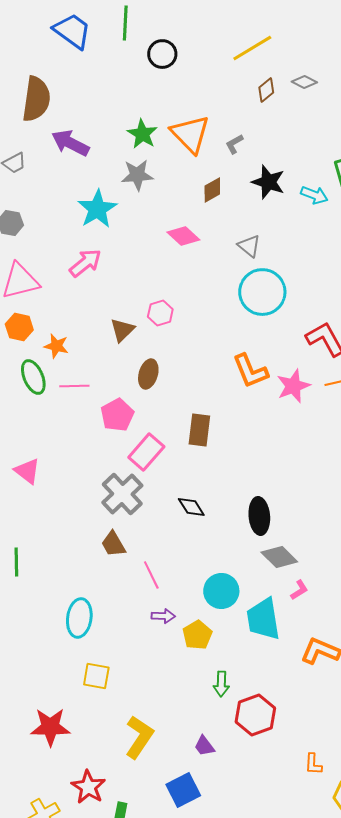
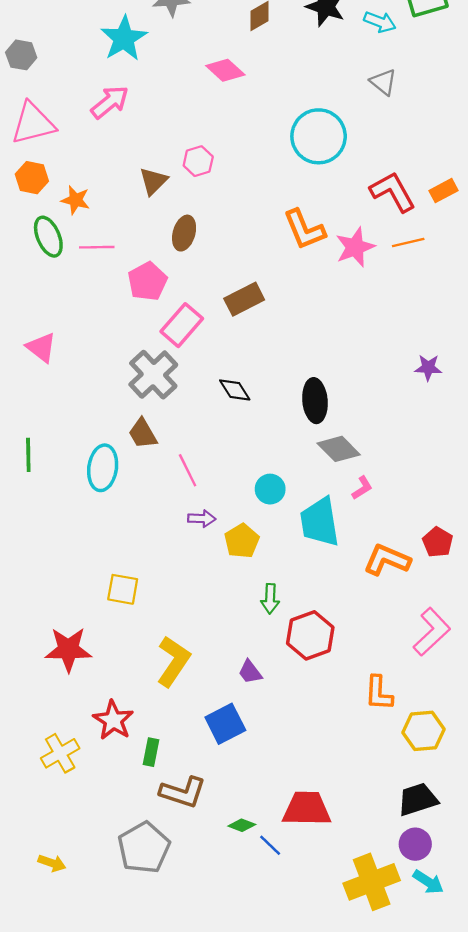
gray triangle: (249, 246) -> (383, 82), moved
brown rectangle: (199, 430) -> (244, 299), turned 56
cyan circle: (221, 591) -> (270, 489), size x0.7
cyan ellipse: (79, 618) -> (103, 468), moved
orange L-shape: (313, 764) -> (379, 693), size x1.4

